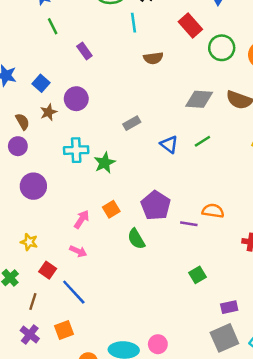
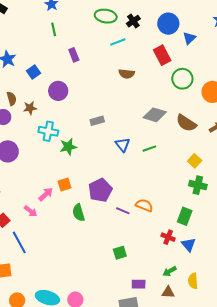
cyan line: (134, 23) -> (118, 42), turned 63
brown star: (48, 112) -> (30, 108), moved
pink arrow: (82, 219) -> (46, 194), moved

